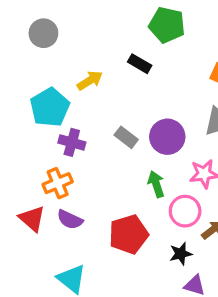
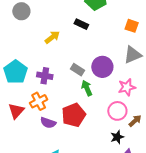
cyan pentagon: (50, 107) -> (16, 72), moved
green arrow: (156, 184) -> (87, 88), moved
red triangle: (32, 219) -> (16, 111), moved, turned 36
red pentagon: (129, 234) -> (74, 115), moved

